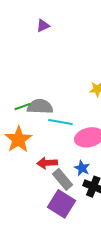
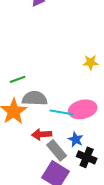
gray semicircle: (40, 107) -> (35, 98), moved
cyan line: (60, 122) -> (62, 112), moved

